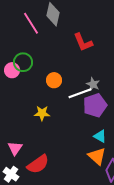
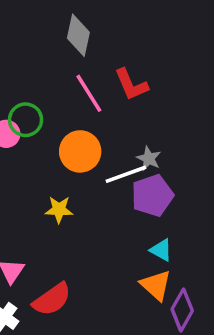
pink line: (31, 23) -> (89, 93), moved
orange circle: (54, 80) -> (80, 151), size x1.5

